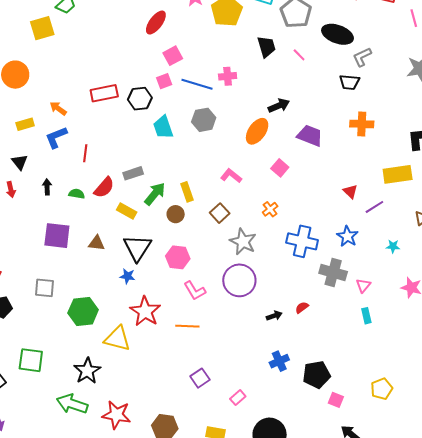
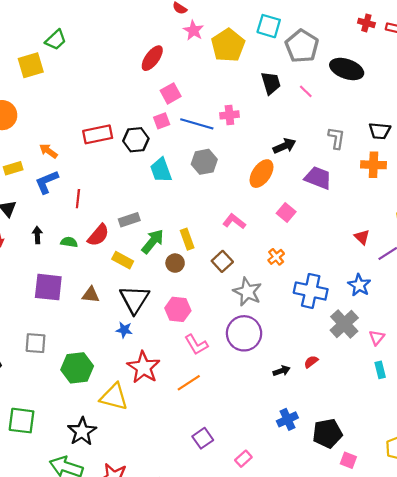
gray L-shape: (362, 57) -> (336, 138), moved, turned 125
black trapezoid: (349, 82) -> (380, 131), moved
gray cross: (333, 272) -> (344, 324), turned 32
orange line: (187, 326) -> (189, 383), turned -35

